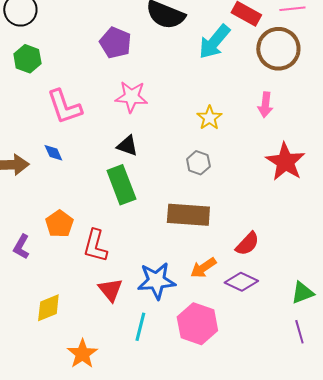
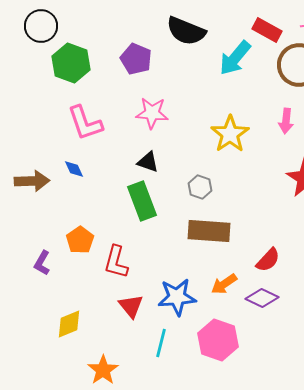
green hexagon: (27, 59) -> (71, 63), moved, size x1.4
yellow star: (209, 118) -> (230, 134), size x1.5
gray hexagon: (198, 163) -> (200, 187), moved

